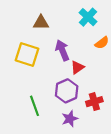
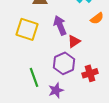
purple star: (70, 119) -> (56, 90), moved

